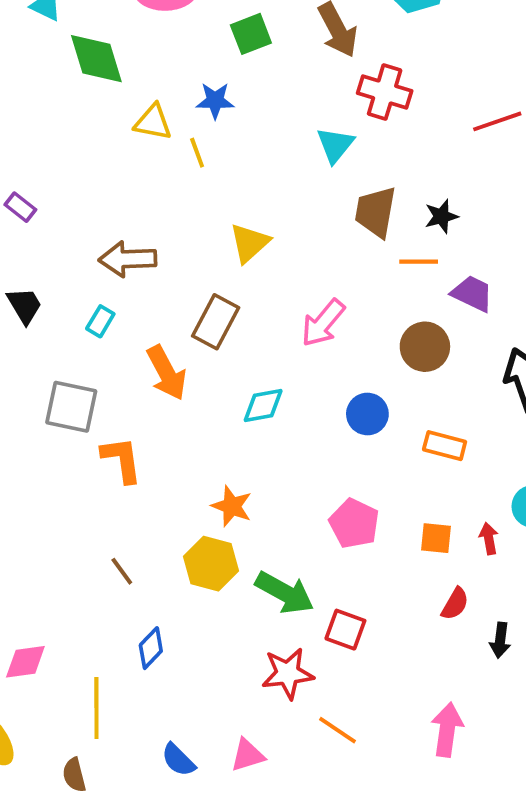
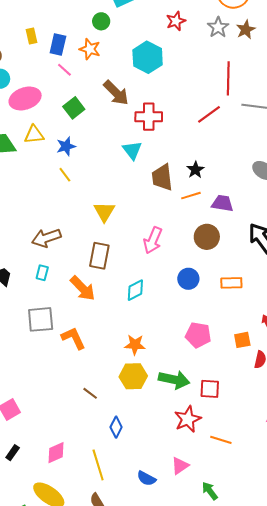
yellow triangle: (153, 122) -> (34, 135), moved
orange square: (436, 538) -> (242, 340), moved

